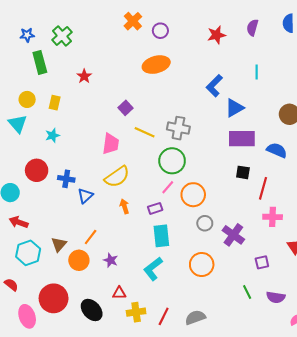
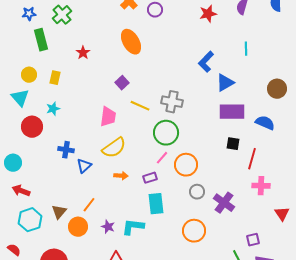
orange ellipse: (156, 65) -> (131, 42), moved, turned 75
red circle: (37, 170) -> (32, 127), moved
orange arrow: (124, 206) -> (121, 176), turned 112
purple square: (262, 262) -> (253, 240), moved
cyan L-shape: (153, 269) -> (133, 227), moved, turned 45

